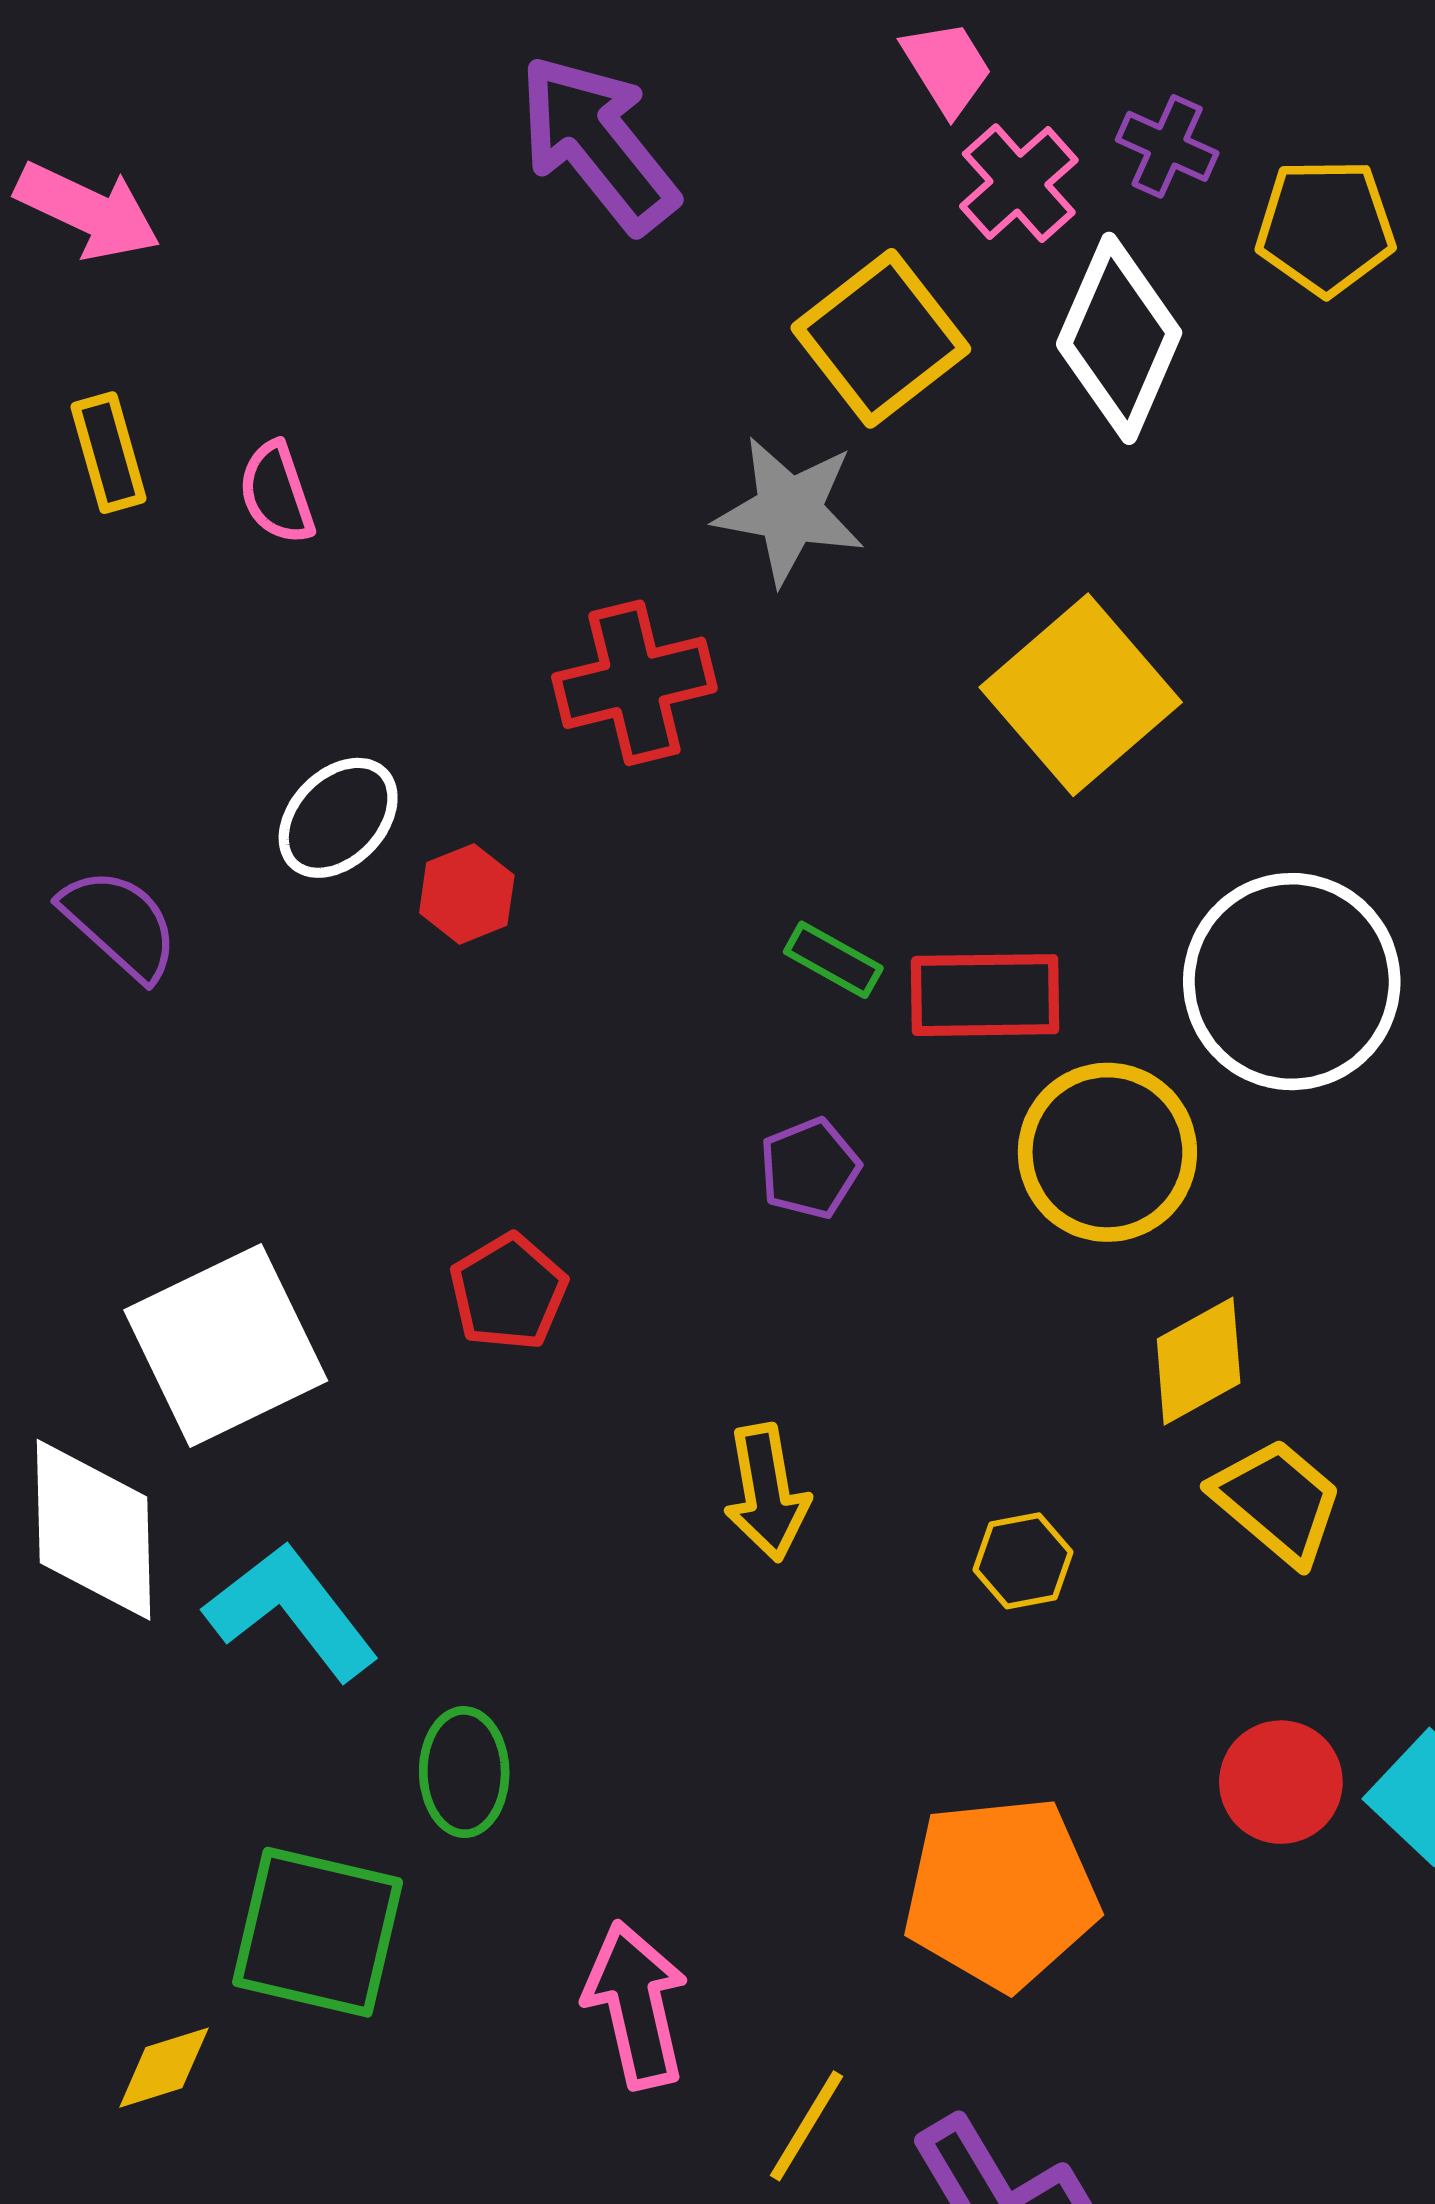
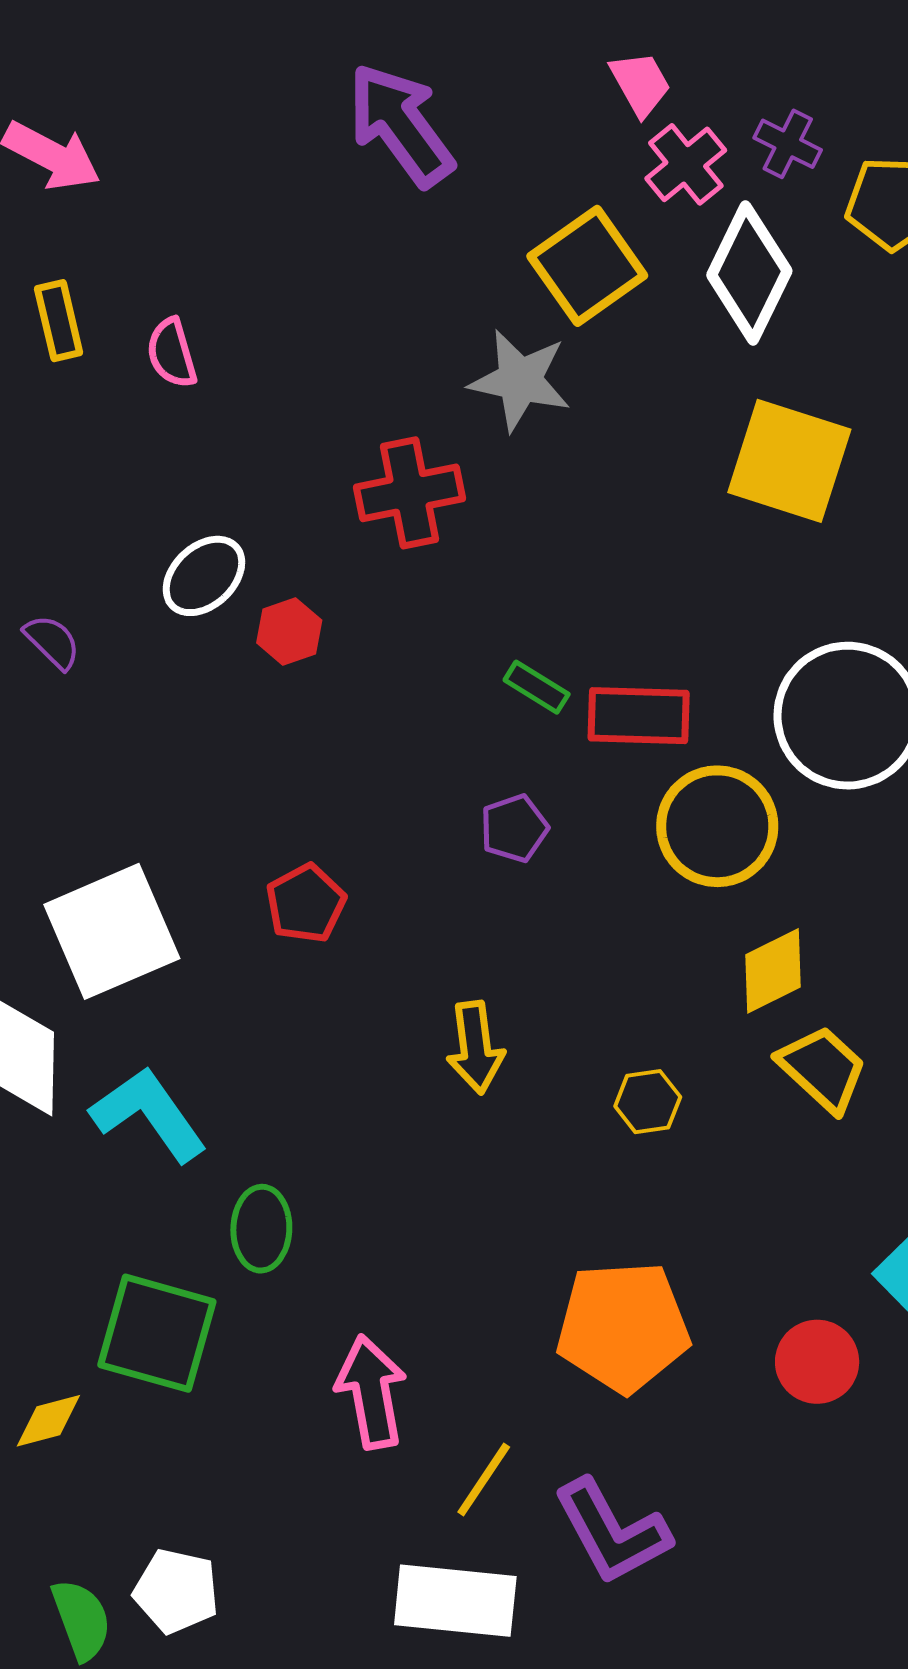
yellow square: (1081, 695) -> (789, 461), moved, turned -34
purple semicircle: (120, 924) -> (52, 642), size x0.7
red circle: (1281, 1782) -> (817, 1362), moved

